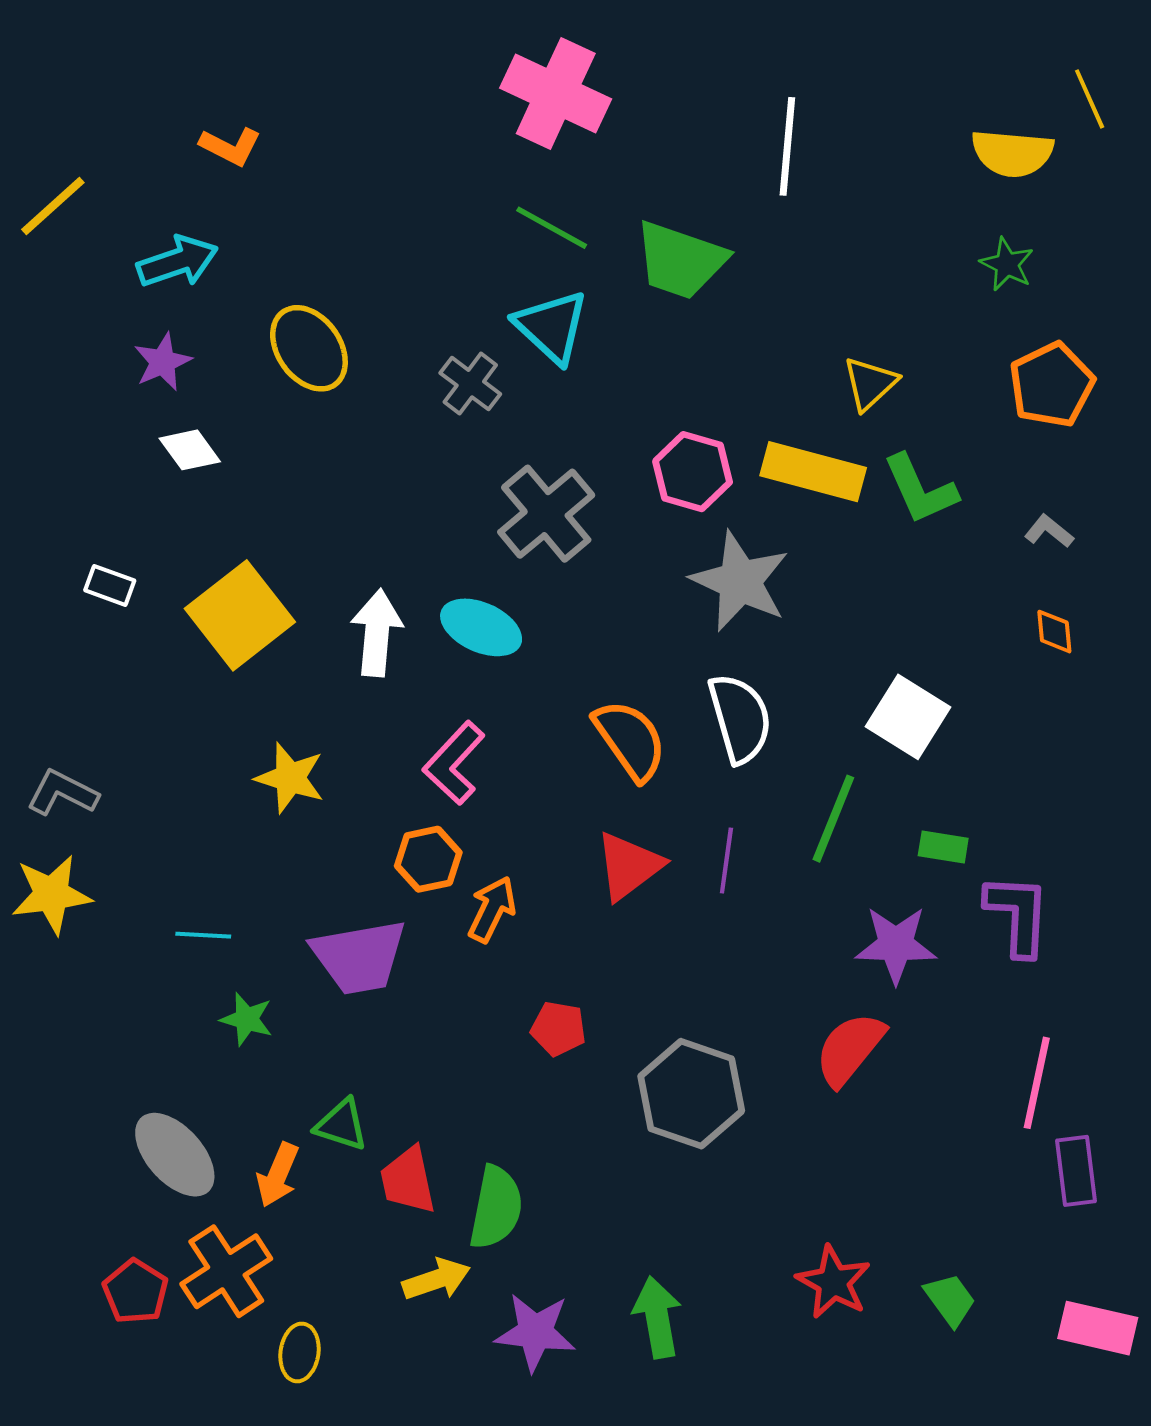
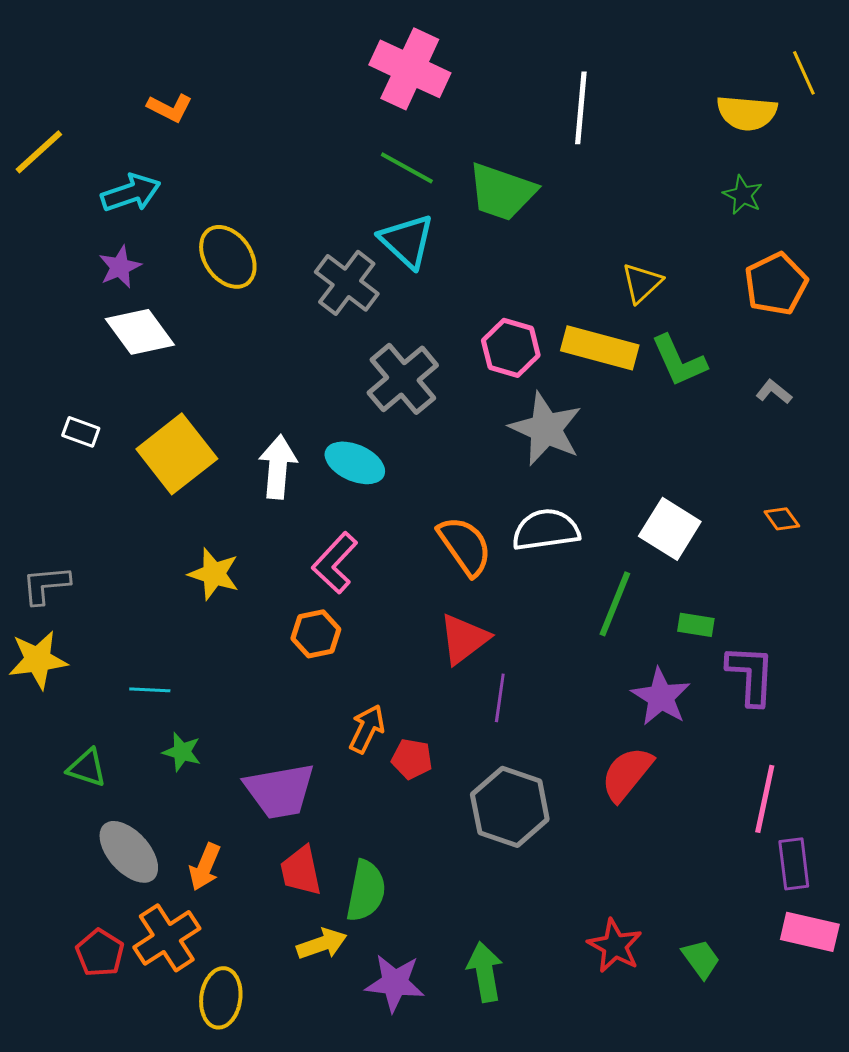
gray cross: (470, 384) -> (347, 283), size x1.4
white diamond: (190, 450) -> (140, 332), size x1.5
orange diamond: (1054, 632) -> (782, 519), moved, turned -30
white semicircle: (740, 718) -> (546, 530), turned -82
gray L-shape: (62, 793) -> (46, 585), turned -32
purple line: (726, 861) -> (500, 698), moved
orange arrow: (492, 909) -> (367, 729), moved
purple star: (896, 945) -> (661, 697), turned 30
purple trapezoid: (359, 957) -> (280, 791), moved
green triangle: (342, 1125) -> (87, 768), moved
pink rectangle: (1098, 1328) -> (810, 932), moved
yellow ellipse: (299, 1352) -> (221, 998), size x1.4

